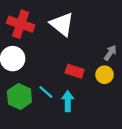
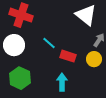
white triangle: (62, 24) -> (86, 15), moved
cyan line: (46, 92) -> (49, 43), moved

